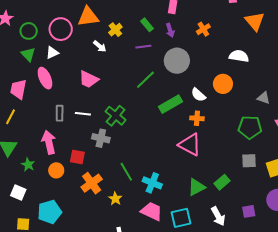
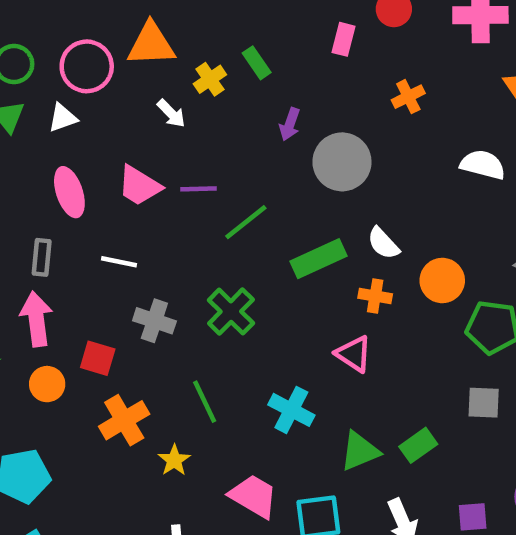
green rectangle: (147, 25) -> (257, 63), moved
purple arrow: (170, 30) -> (290, 124), moved, turned 32
purple line: (143, 47) -> (198, 189), moved
pink ellipse: (45, 78) -> (69, 192), moved
green line: (145, 80) -> (246, 222), moved
orange circle: (223, 84) -> (442, 280), moved
gray rectangle: (60, 113) -> (42, 257), moved
green cross: (116, 116) -> (231, 312), moved
pink triangle: (190, 145) -> (354, 354), size x0.7
cyan cross: (152, 183) -> (291, 410), moved

